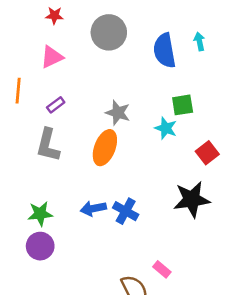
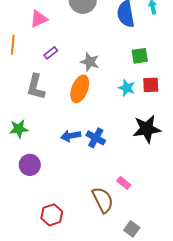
purple rectangle: (56, 105) -> (51, 53), moved
cyan star: (166, 128) -> (127, 88), moved
red square: (207, 153) -> (151, 85), moved, turned 36
green star: (40, 214) -> (19, 129), moved

